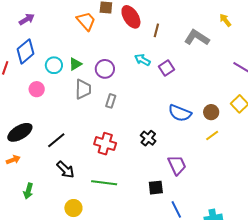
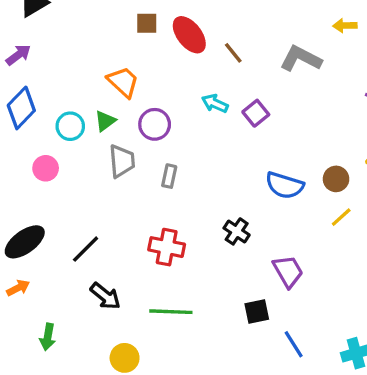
yellow arrow: (225, 20) -> (345, 26), turned -48
orange trapezoid: (86, 21) -> (123, 82), moved
brown line: (156, 30) -> (233, 53), turned -48

